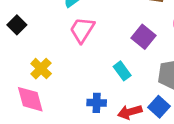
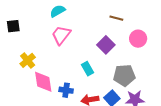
black square: (17, 25) -> (13, 26), turned 32
pink diamond: (30, 99) -> (43, 82), moved

